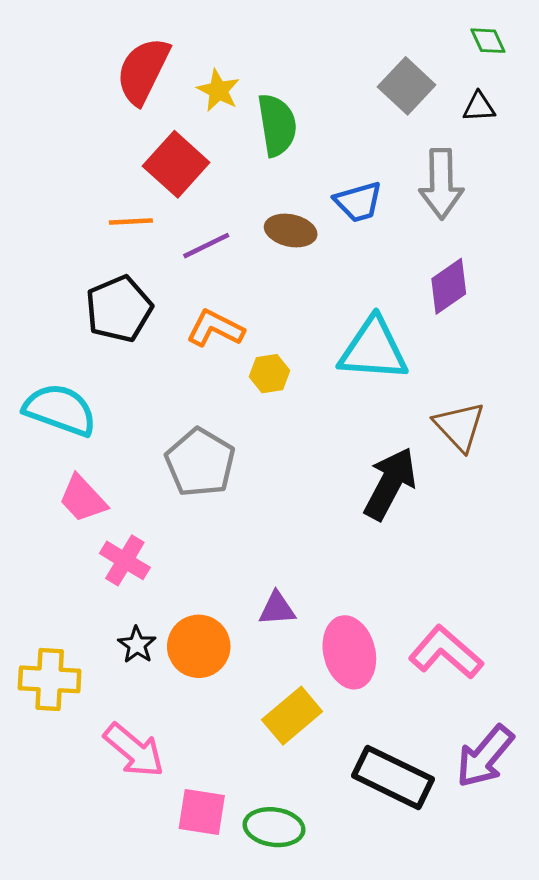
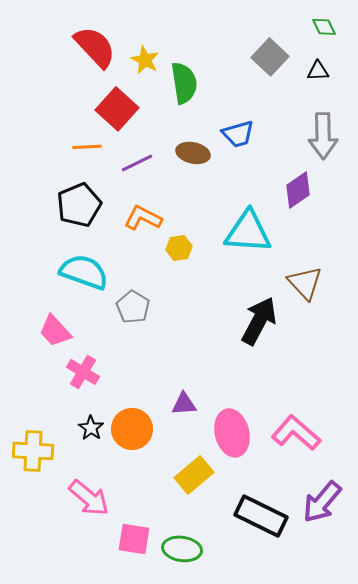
red semicircle: (143, 71) -> (95, 47), turned 111
gray arrow: (441, 184) -> (323, 136), moved
cyan semicircle: (60, 410) -> (84, 272), moved
gray pentagon: (200, 463) -> (133, 307), size x0.7

